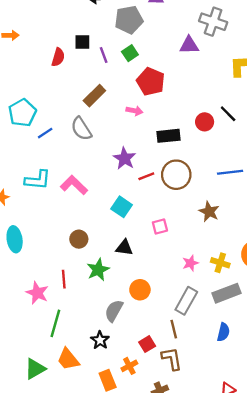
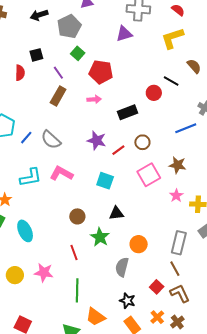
purple line: (104, 55) -> (58, 73), moved
gray semicircle: (81, 129) -> (51, 140), moved
brown circle: (176, 175) -> (142, 142), size x0.6
pink square: (160, 226) -> (149, 175), moved, size x1.6
pink star: (190, 263) -> (176, 196), moved
pink star: (37, 293) -> (44, 272), moved
black star: (100, 340) -> (127, 301), moved
orange cross: (129, 366) -> (157, 317), moved

